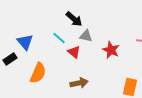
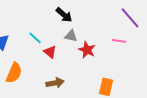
black arrow: (74, 19) -> (64, 15), moved
gray triangle: (86, 36) -> (71, 36), moved

